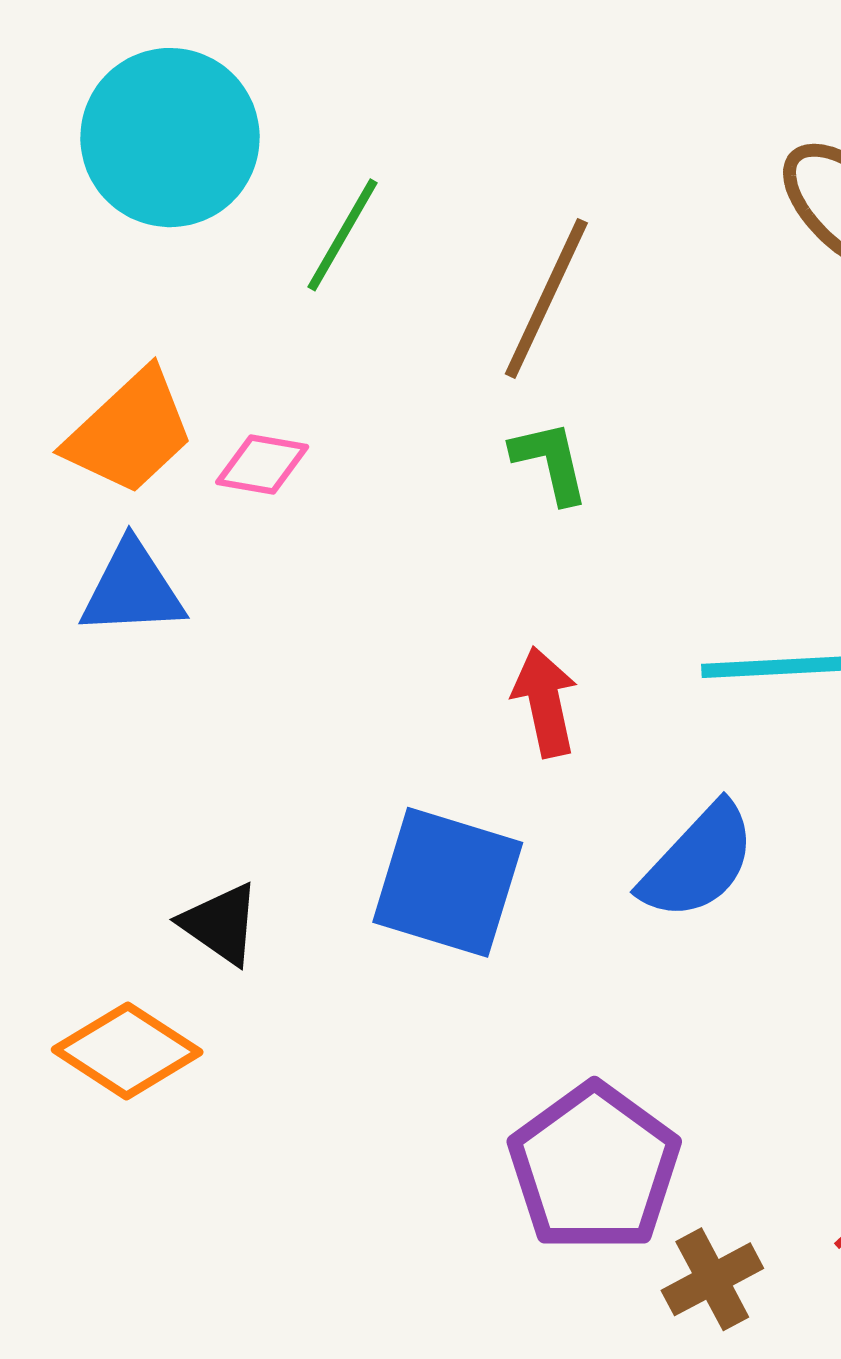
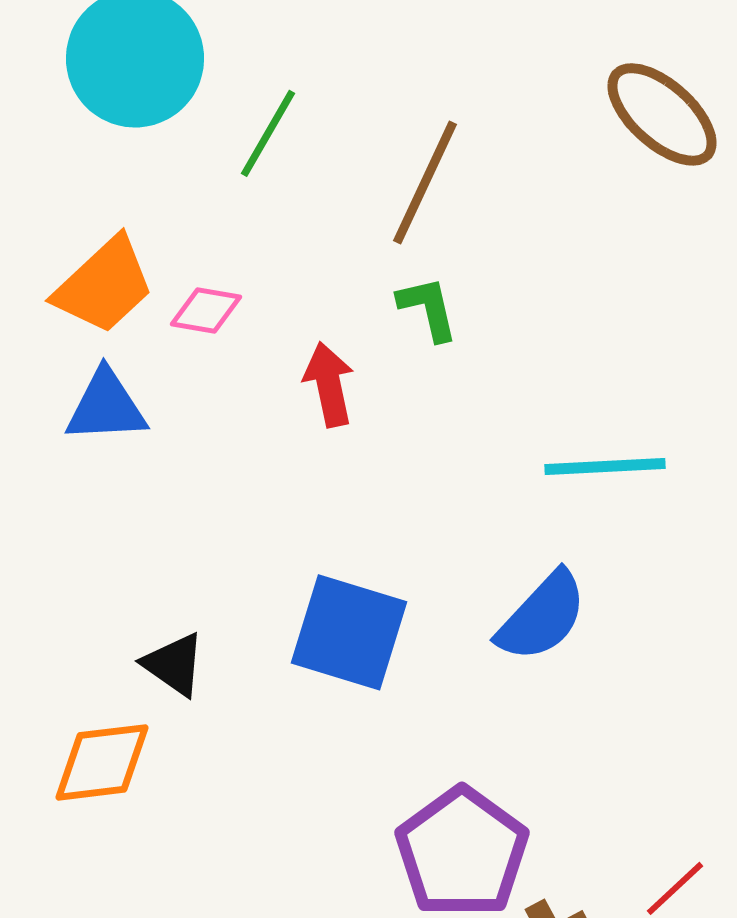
red arrow: (545, 702) -> (329, 384), moved
orange diamond: (127, 1051) -> (102, 762), turned -40

